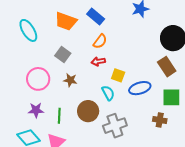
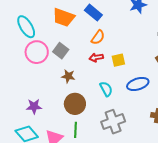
yellow square: (118, 75) -> (118, 60), moved, turned -32
pink circle: (38, 79) -> (37, 52), moved
brown circle: (88, 111) -> (75, 104), moved
green line: (59, 116) -> (76, 130), moved

